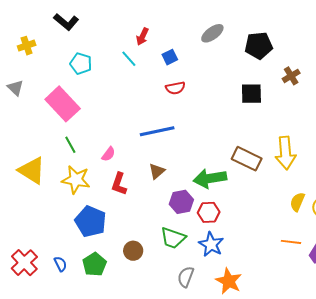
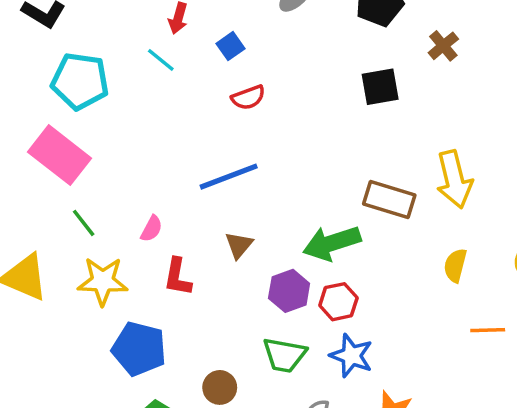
cyan pentagon: (81, 64) -> (80, 81), size x1.5
yellow semicircle: (297, 202) -> (455, 265), moved

